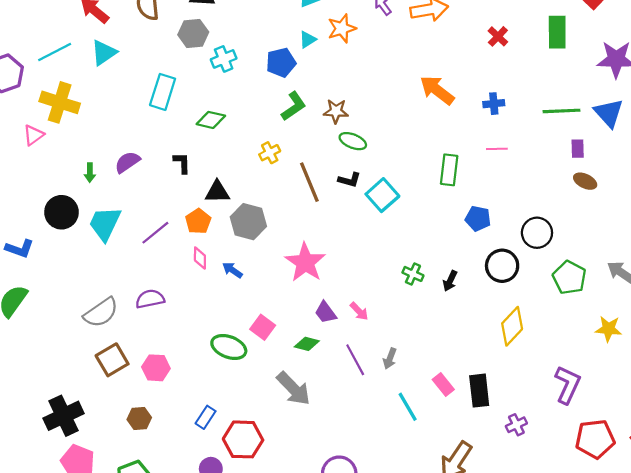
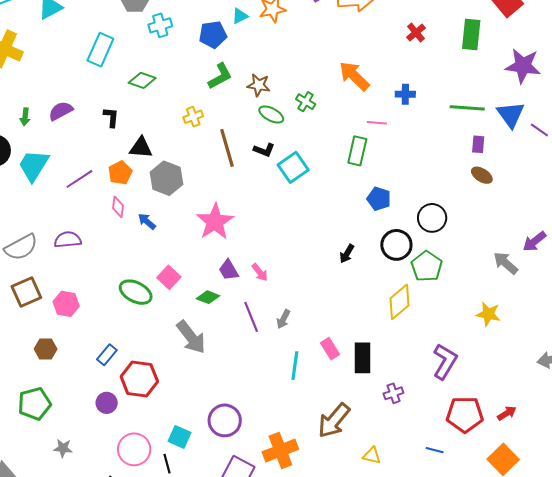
pink line: (497, 149) -> (377, 123), moved
green cross: (413, 274) -> (306, 102), moved
green pentagon: (569, 278) -> (427, 266), moved
cyan line: (408, 407) -> (295, 366), turned 32

